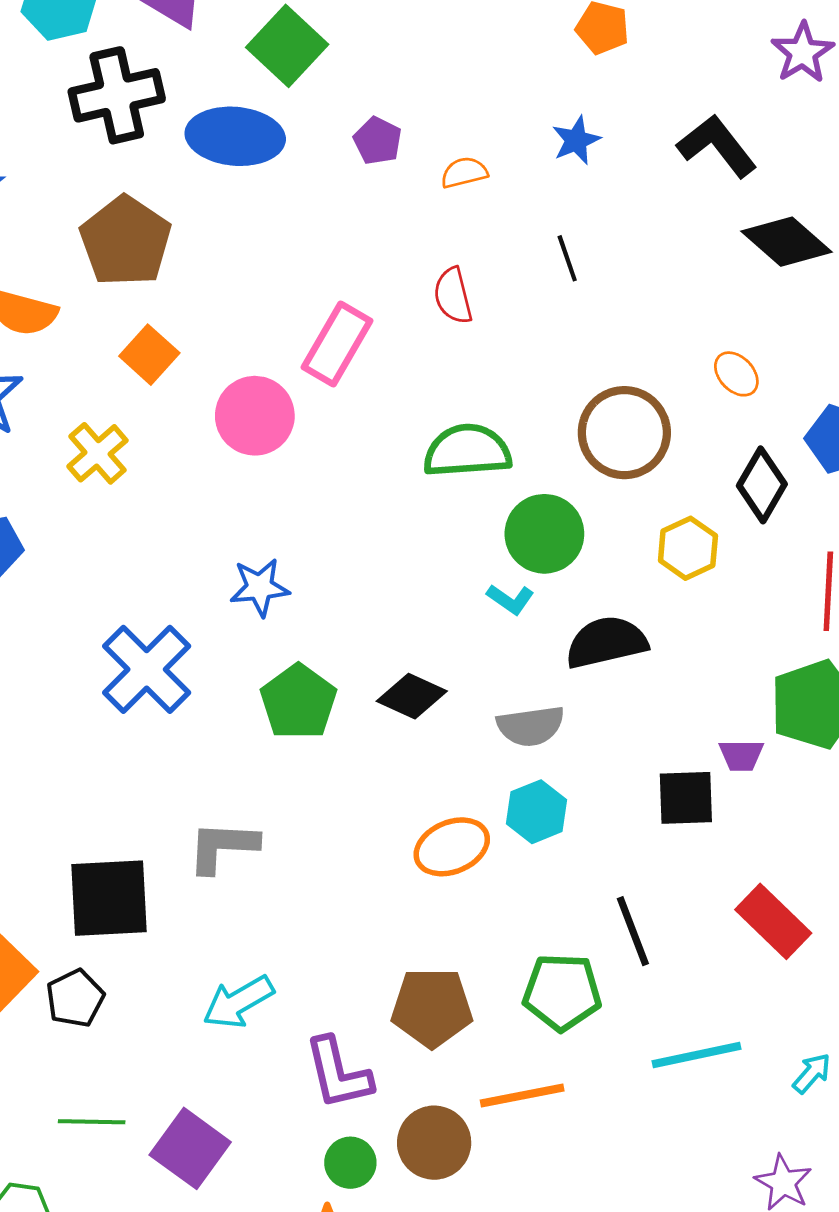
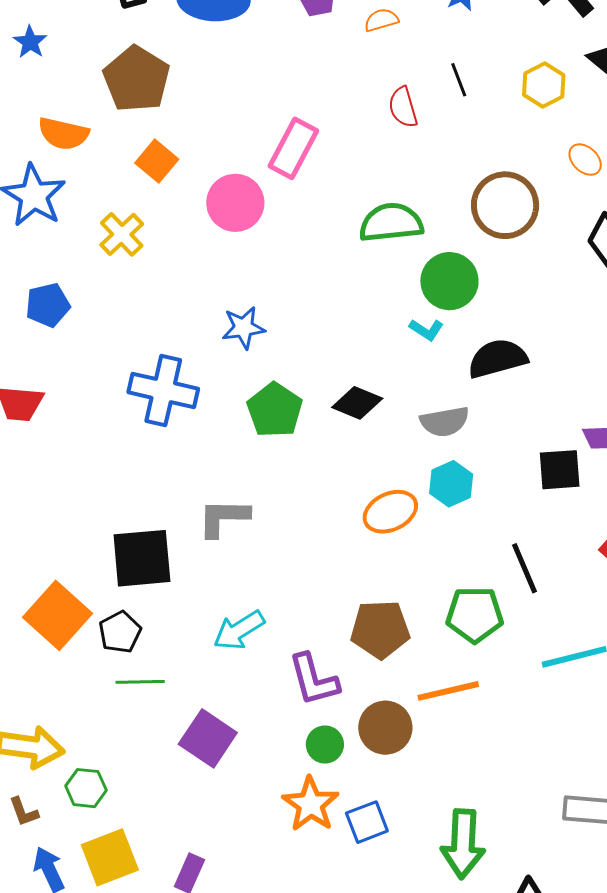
red semicircle: (453, 296) -> (403, 107), moved
yellow hexagon: (688, 548) -> (544, 85), moved
blue cross: (147, 669) -> (163, 391), turned -30
green line: (92, 1122) -> (140, 682), moved

